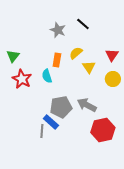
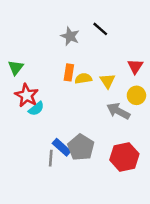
yellow semicircle: (76, 53) -> (83, 78), moved, turned 32
cyan semicircle: (47, 76) -> (36, 109), moved, turned -112
gray arrow: (87, 105) -> (118, 111), moved
gray pentagon: (61, 107) -> (81, 147), moved, turned -30

